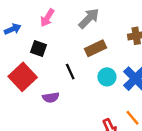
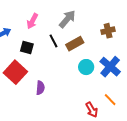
black line: (70, 72) -> (54, 41), moved
purple semicircle: (51, 97) -> (40, 88), turned -72

